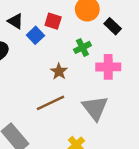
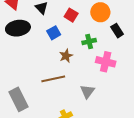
blue square: (35, 35) -> (54, 33), moved
gray triangle: (95, 108) -> (87, 91), size x0.7

